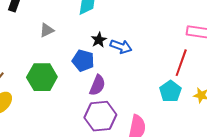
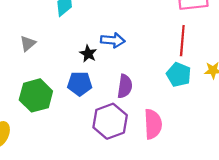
black star: (99, 40) -> (88, 54), moved
blue pentagon: (83, 61) -> (80, 84), moved
purple semicircle: (97, 85) -> (125, 86), moved

